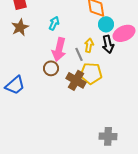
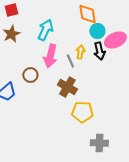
cyan arrow: (54, 23) -> (45, 30), size x1.5
brown circle: (51, 68) -> (30, 75), moved
yellow pentagon: (91, 73) -> (82, 112), moved

